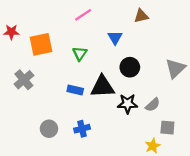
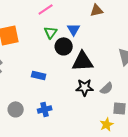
green triangle: (80, 54) -> (51, 32), moved
black circle: (130, 67) -> (64, 46), moved
black triangle: (103, 87) -> (83, 61), moved

